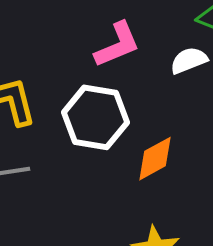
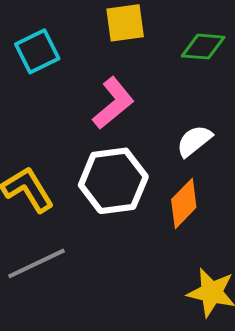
white semicircle: (189, 60) -> (194, 141), moved

